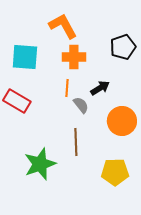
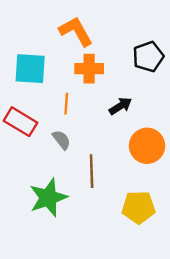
orange line: (67, 88) -> (66, 104), moved
gray semicircle: (81, 105) -> (61, 140), moved

